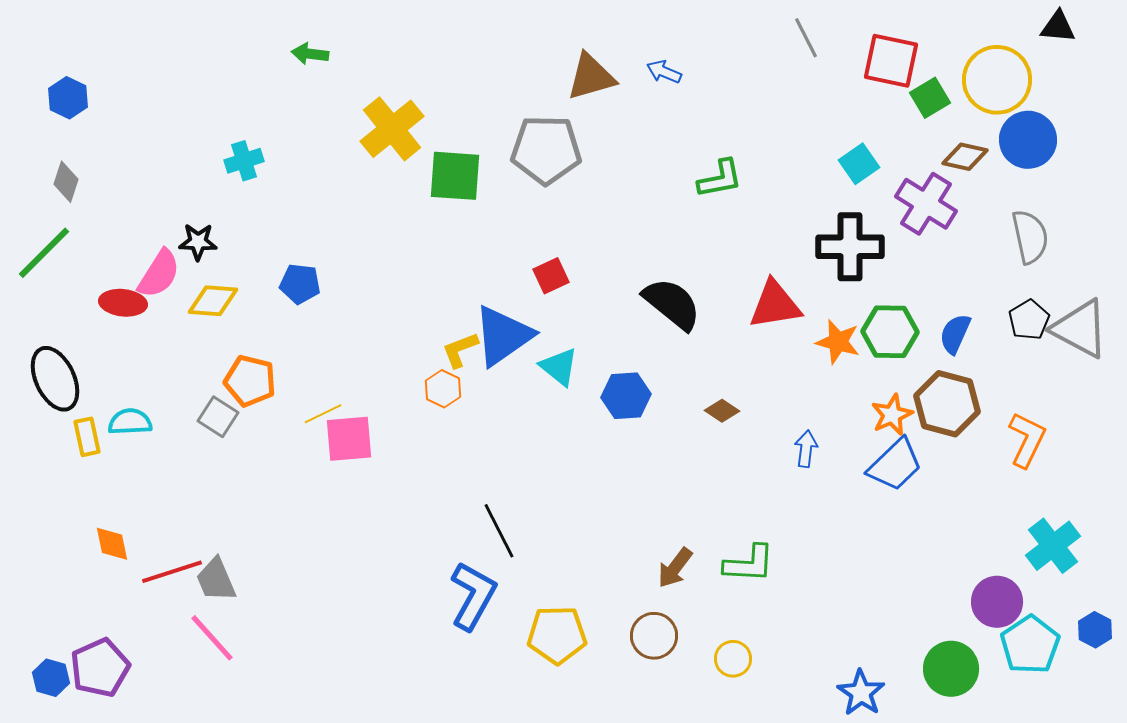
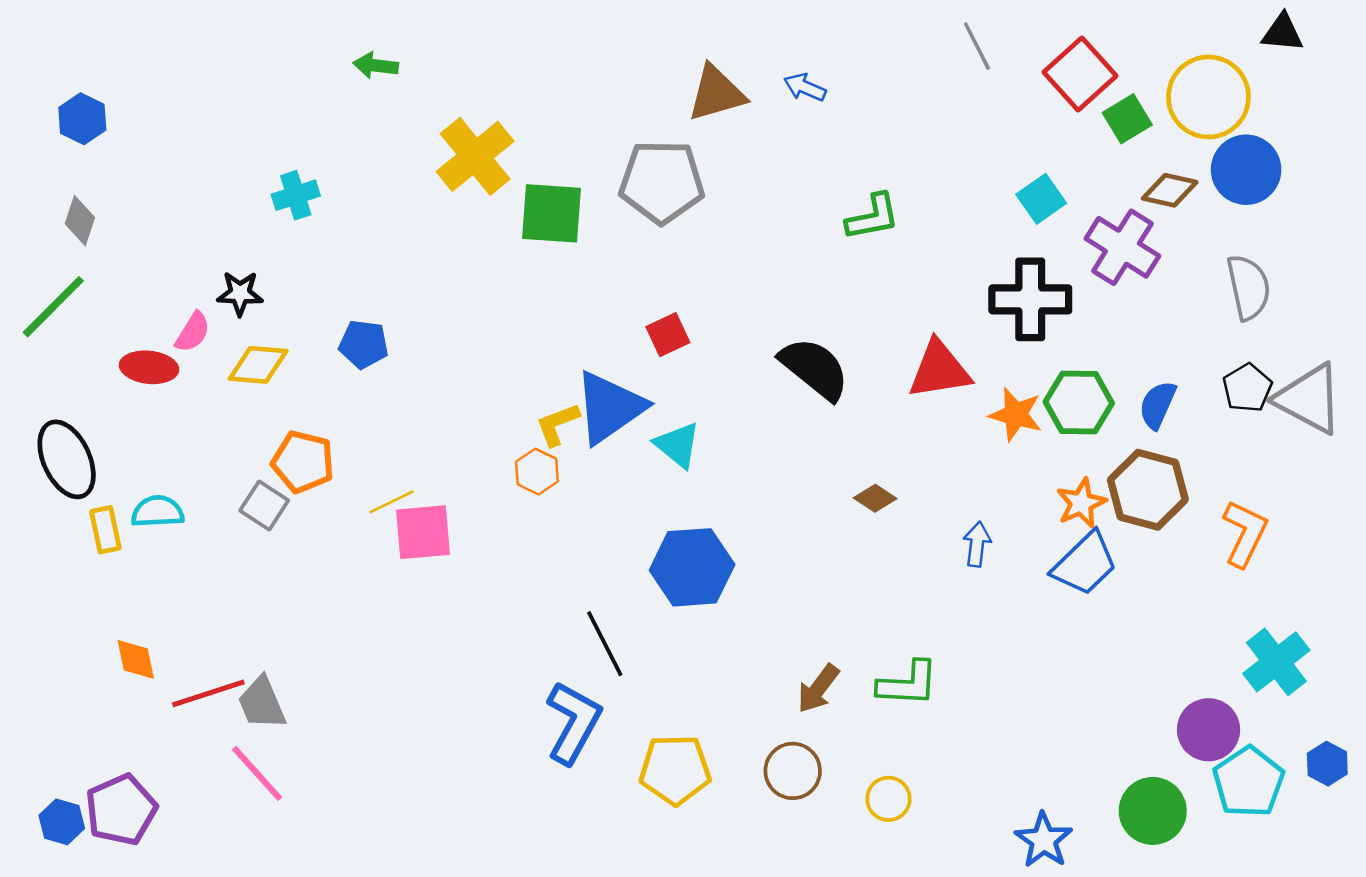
red square: (891, 61) -> (1080, 74), turned 36
pink semicircle: (159, 274) -> (193, 332), size x0.7
blue hexagon: (626, 396) -> (692, 567), moved, size x1.4

